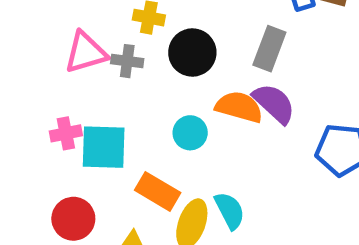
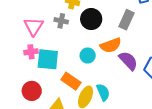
pink triangle: (86, 52) -> (34, 26), moved, turned -45
purple semicircle: (274, 103) -> (128, 61), moved
orange semicircle: (239, 107) -> (111, 45), turned 140

